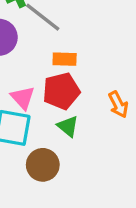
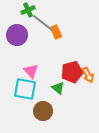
orange rectangle: (65, 59) -> (56, 32), moved, turned 64
red pentagon: (61, 91) -> (72, 72), moved

